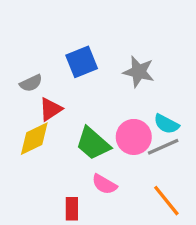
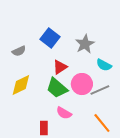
blue square: (82, 62) -> (50, 38), turned -30
gray star: (139, 72) -> (85, 44), turned 30
red triangle: (51, 109) -> (60, 67), moved
cyan semicircle: (166, 124) -> (104, 65), moved

